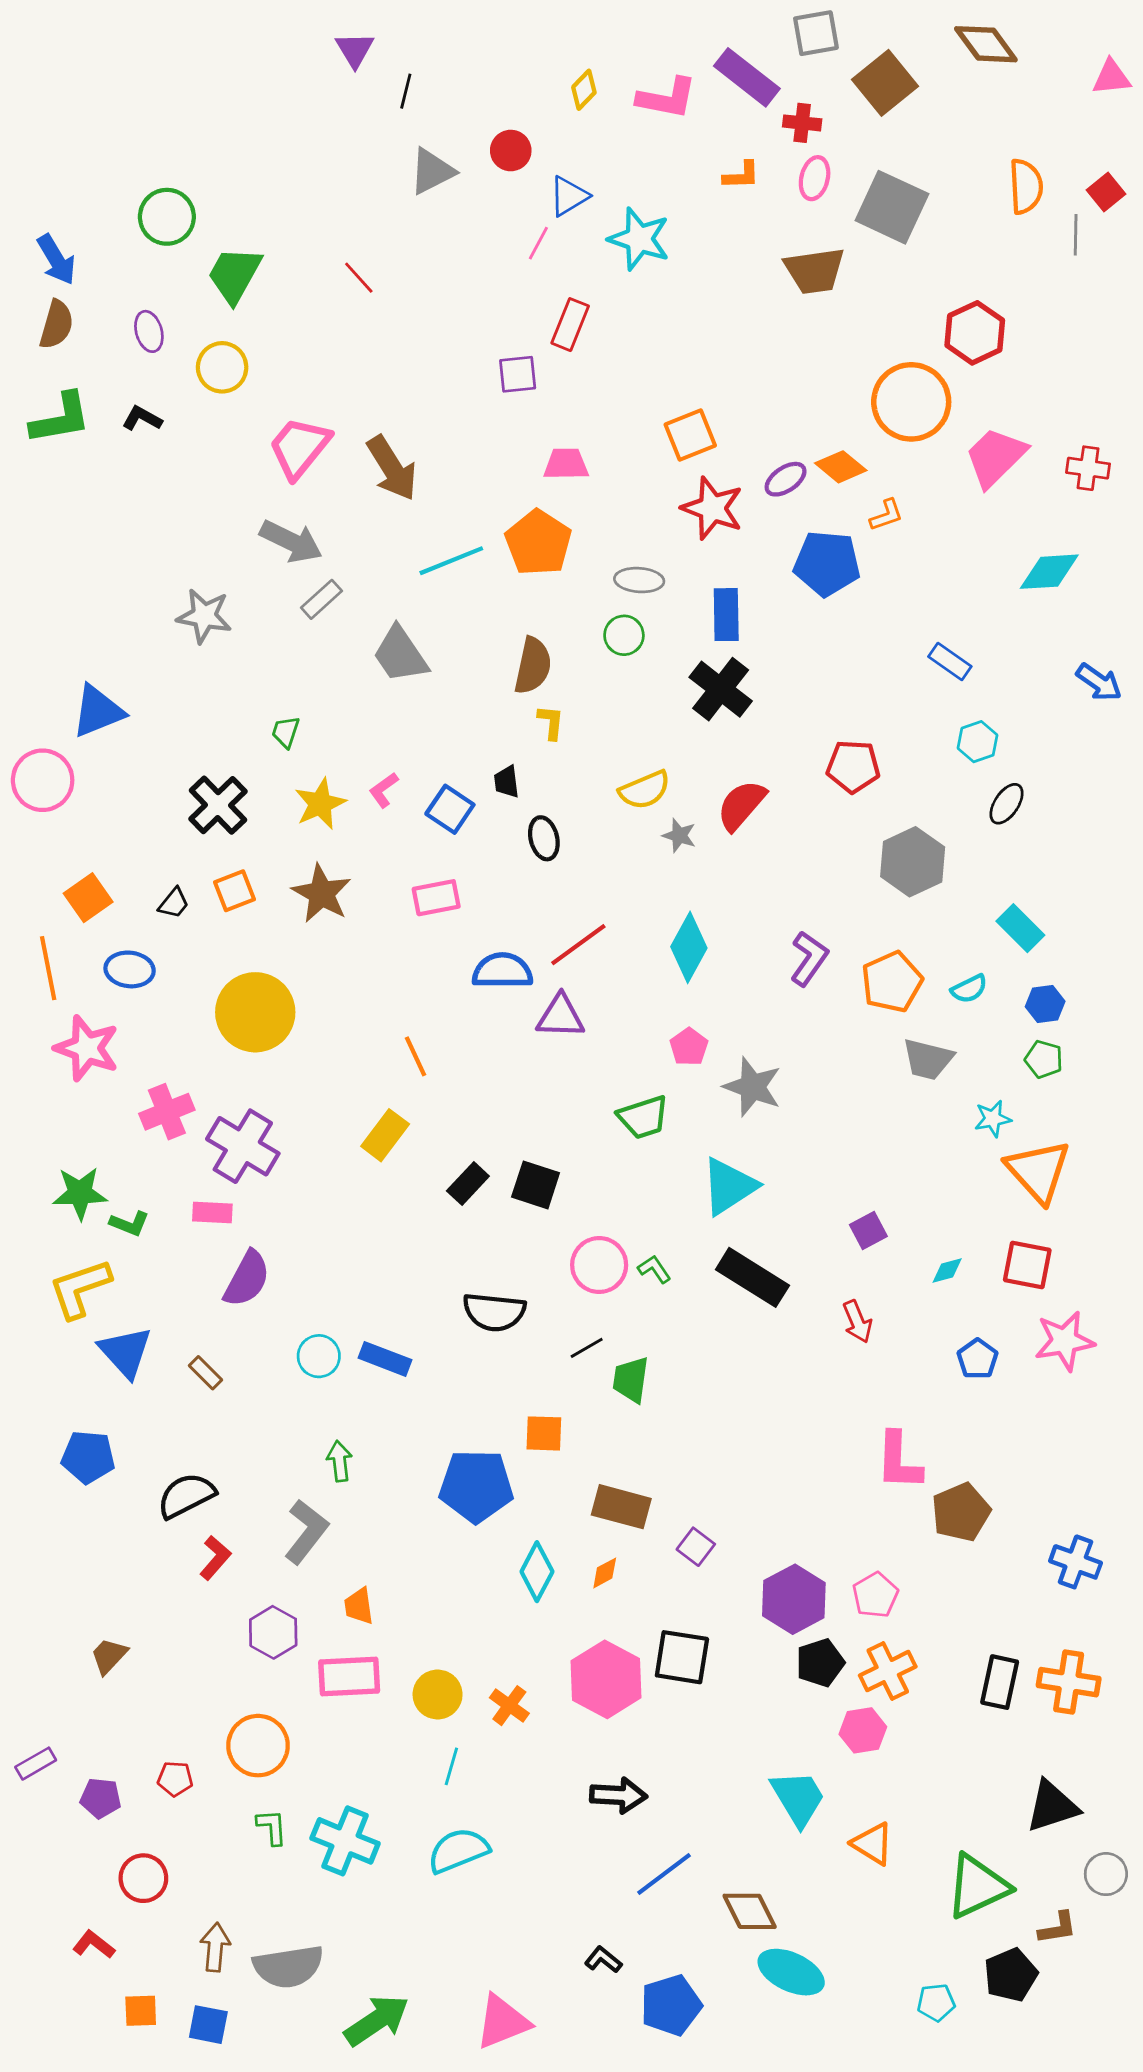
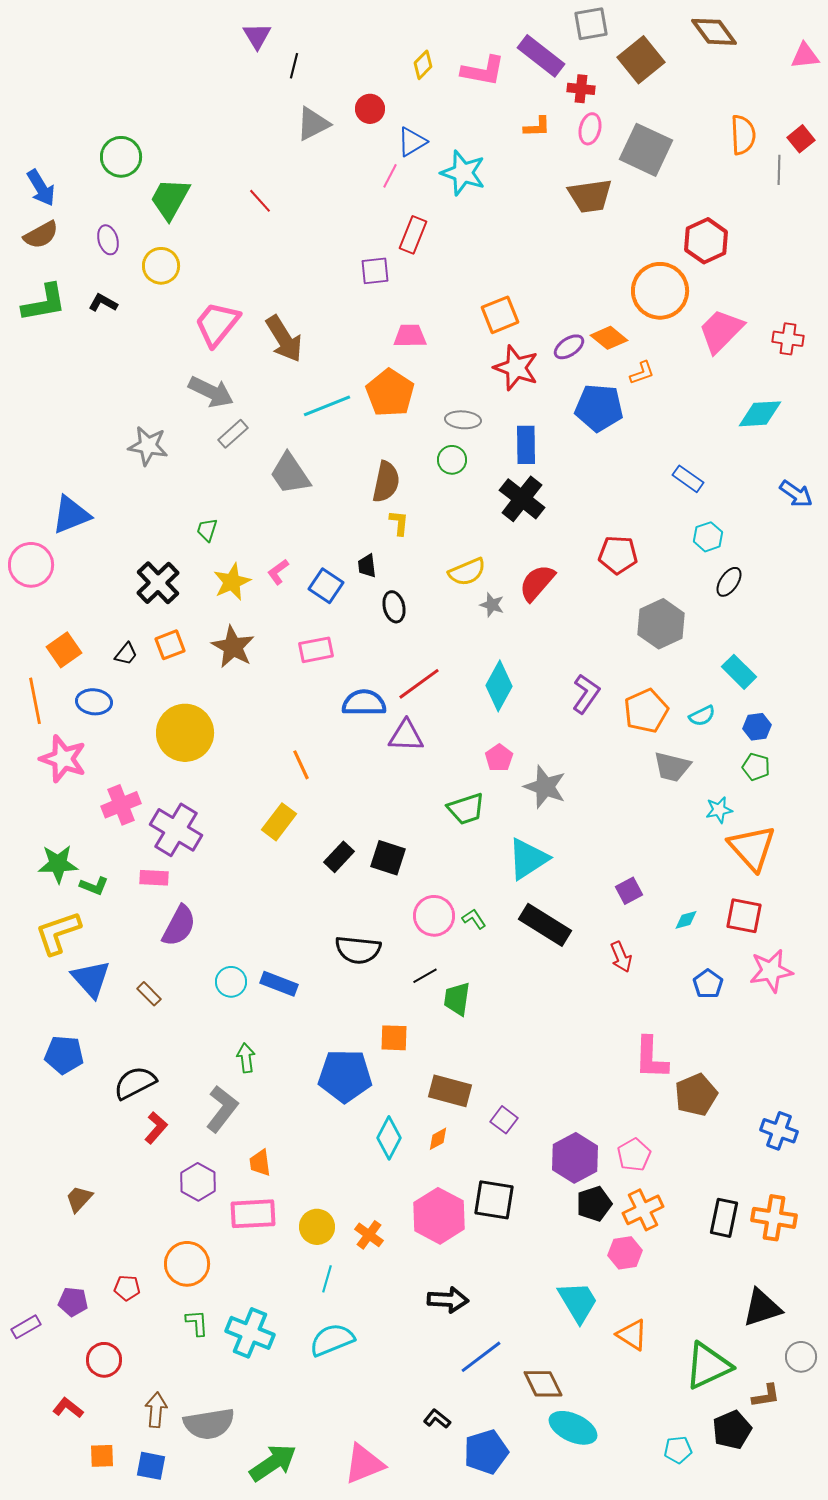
brown semicircle: (56, 325) -> (41, 235), turned 45
purple rectangle: (36, 1764) -> (26, 1327), moved

